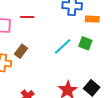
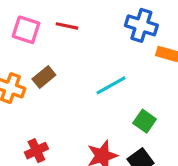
green square: (85, 43) -> (145, 121), moved

